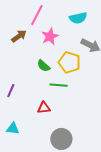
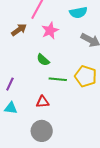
yellow pentagon: (69, 62) -> (86, 76), moved
cyan triangle: (13, 129) -> (11, 108), moved
gray circle: (61, 139) -> (42, 131), moved

